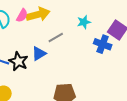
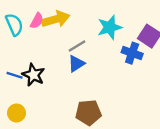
cyan star: (84, 22) -> (110, 27), size x1.5
blue triangle: (39, 54) -> (76, 64), moved

